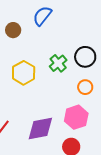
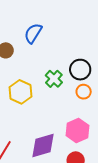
orange circle: (85, 87) -> (84, 92), moved

